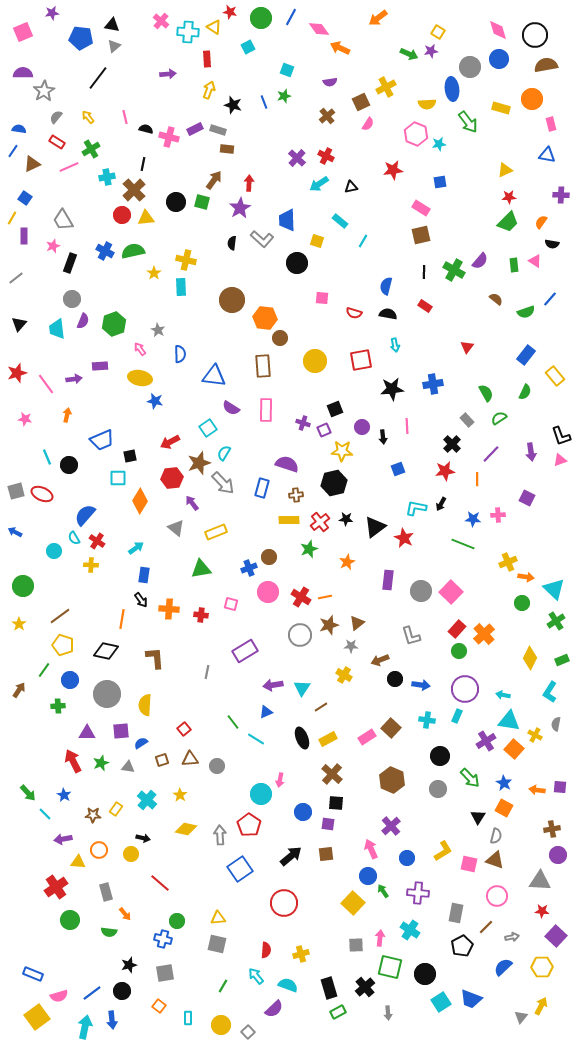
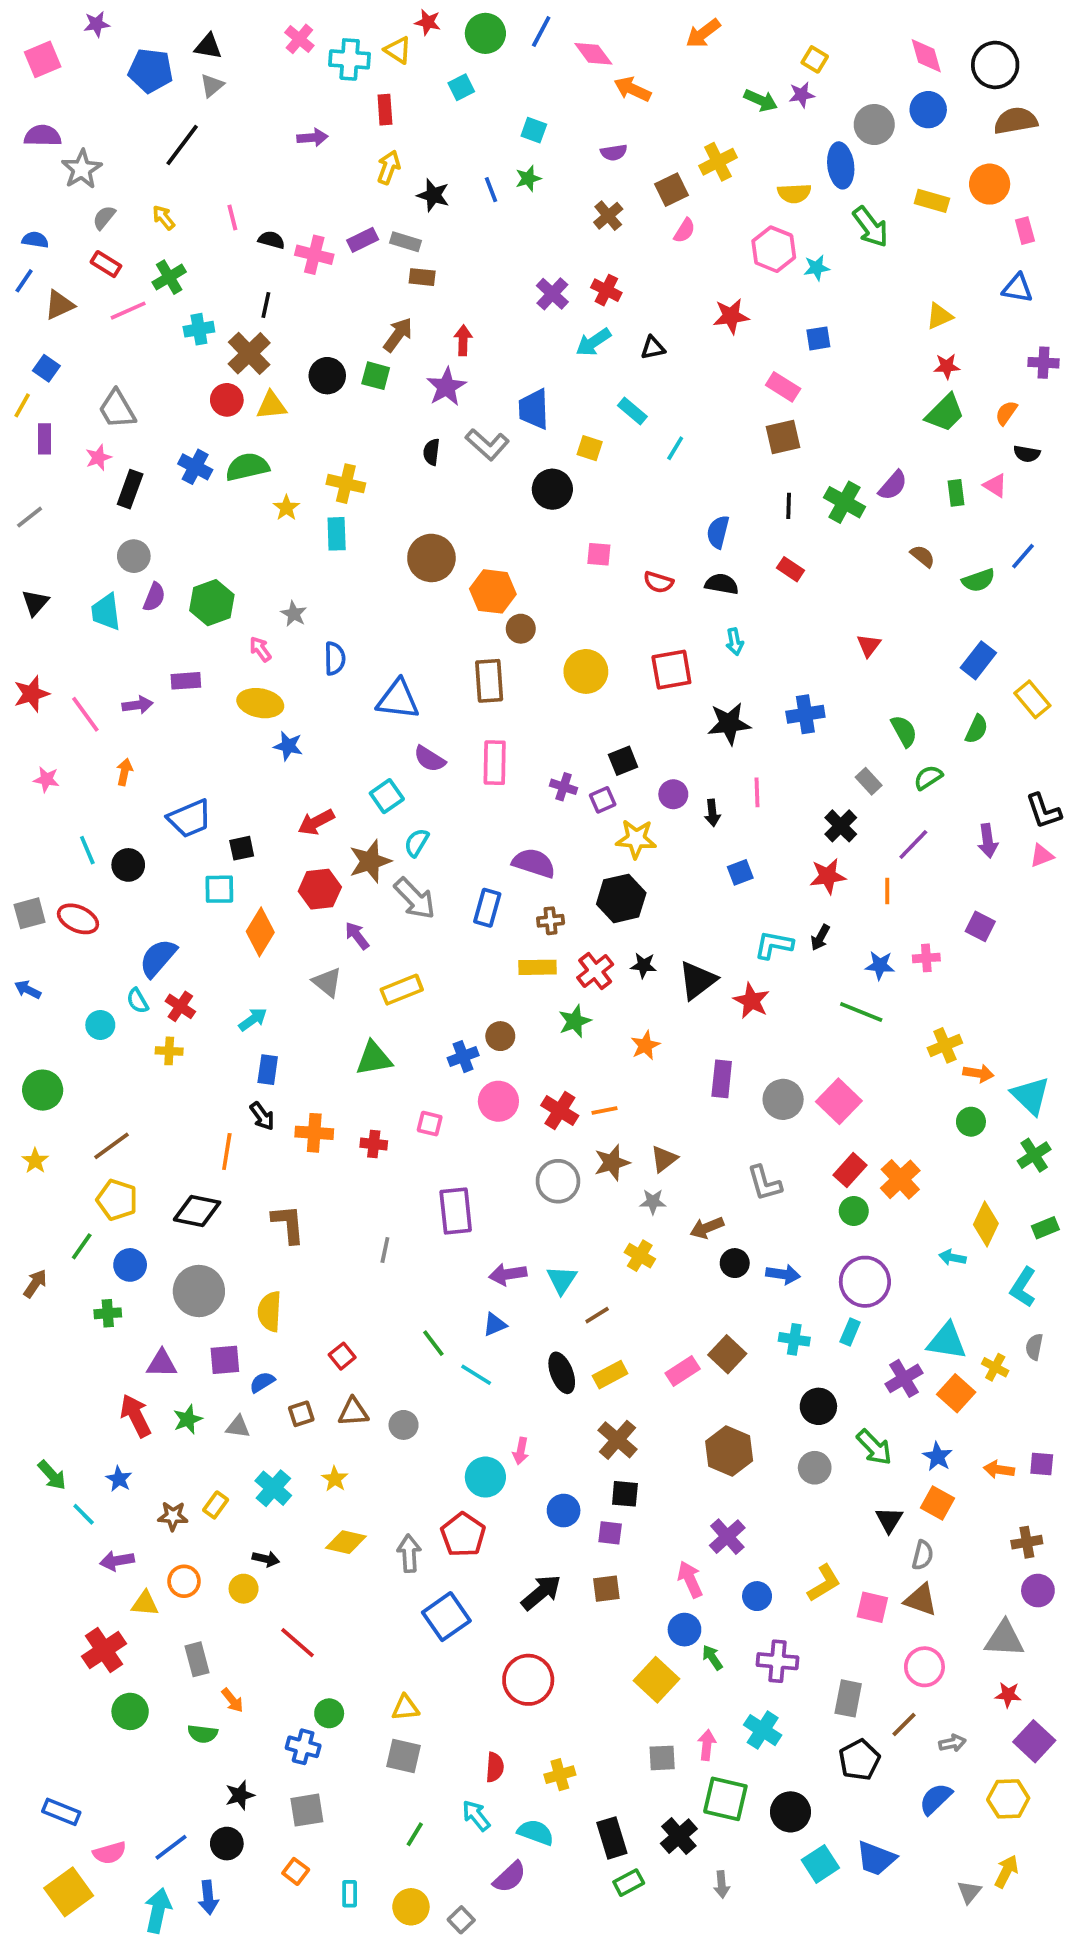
purple rectangle: (245, 651) -> (456, 1211), turned -65
cyan arrow: (503, 695) -> (952, 1258), moved

